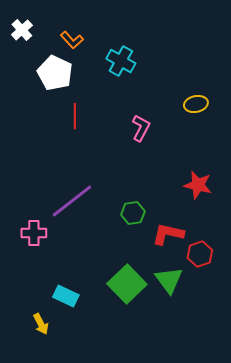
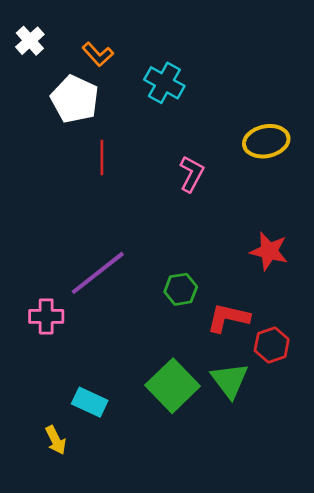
yellow ellipse: (196, 104) -> (266, 141), size x1.4

